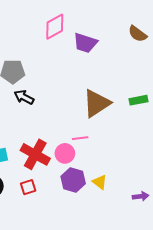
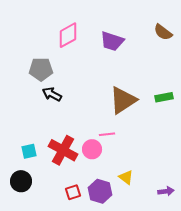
pink diamond: (55, 27) -> (68, 35), moved
purple hexagon: (73, 180) -> (100, 191), moved
red square: (28, 187) -> (73, 192), moved

